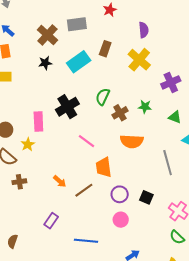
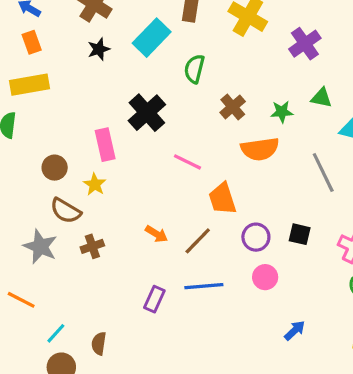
green semicircle: (103, 97) -> (194, 69), moved
green star: (145, 107) -> (282, 112), moved
blue line: (86, 241) -> (204, 286), moved

